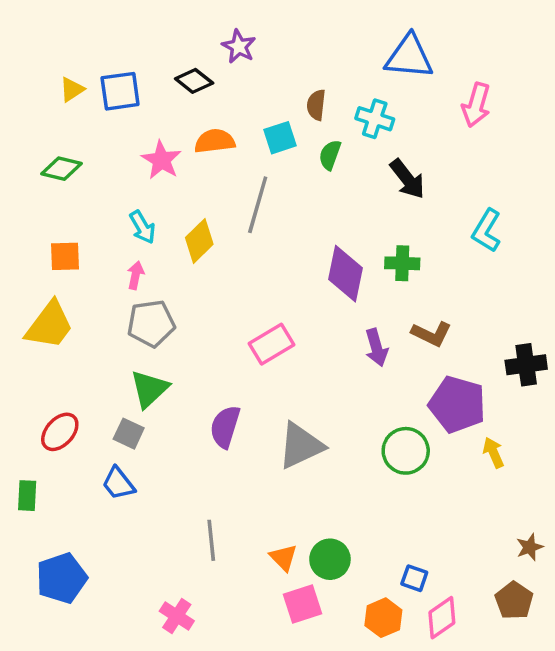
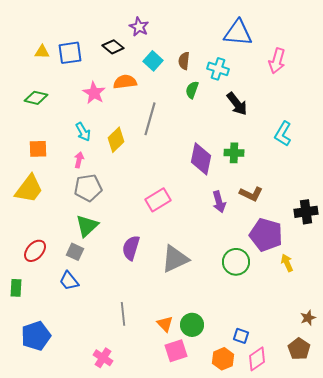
yellow triangle: (72, 89) -> (42, 52), turned 35
cyan square: (280, 138) -> (153, 61), moved, turned -30

